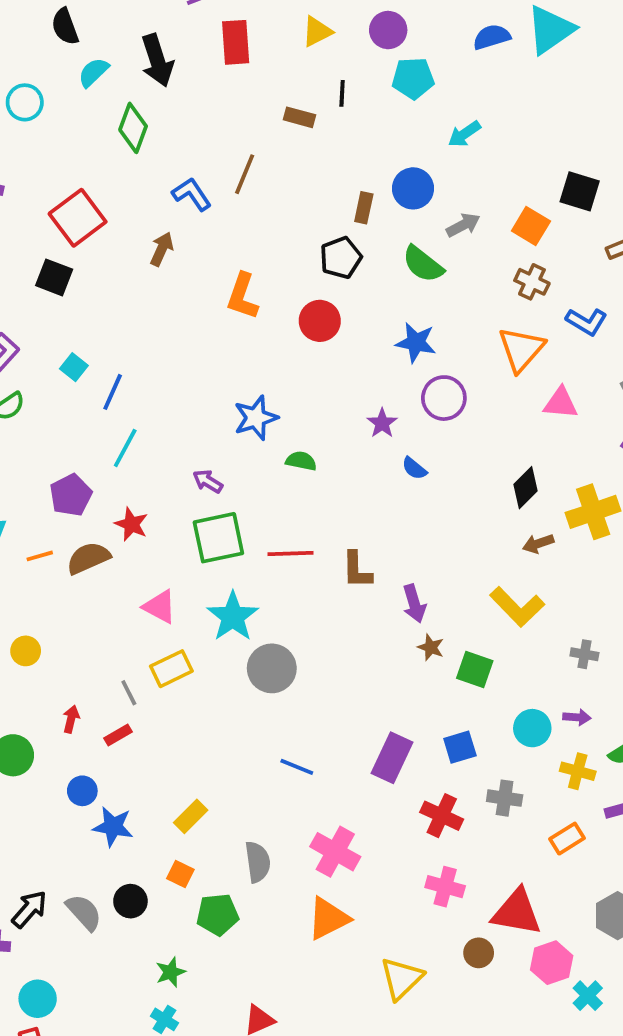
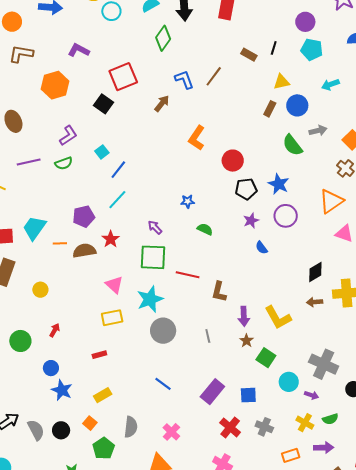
yellow triangle: (317, 32) -> (281, 82), moved
black pentagon: (341, 258) -> (246, 189), moved
blue star: (256, 418) -> (188, 201), size x0.6
yellow L-shape: (517, 607) -> (278, 318), moved
gray cross: (584, 654) -> (324, 364), size x2.0
gray line: (129, 693) -> (208, 336), moved
cyan circle: (532, 728) -> (289, 382), moved
red rectangle: (118, 735) -> (99, 355), moved
pink cross: (335, 852) -> (171, 432), size x0.7
green pentagon: (218, 915) -> (103, 448), turned 30

